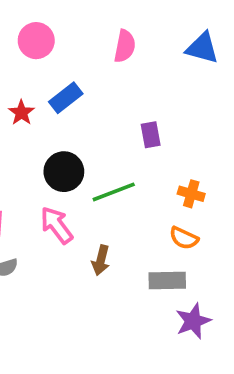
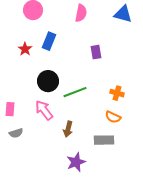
blue rectangle: (66, 98) -> (49, 41), turned -30
purple rectangle: (151, 135) -> (96, 52), moved
purple star: (193, 321) -> (76, 162), moved

